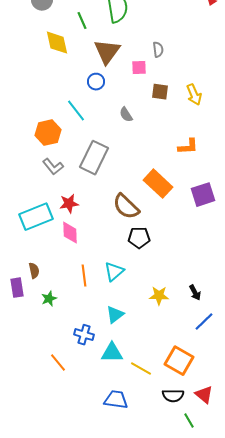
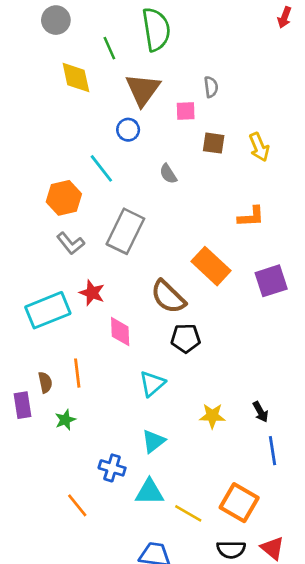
red star: (69, 204) -> (92, 293), turned 30
pink diamond: (70, 233) -> (120, 332), moved
orange line: (84, 276) -> (77, 373), moved
blue line: (204, 322) -> (272, 451), turned -55

